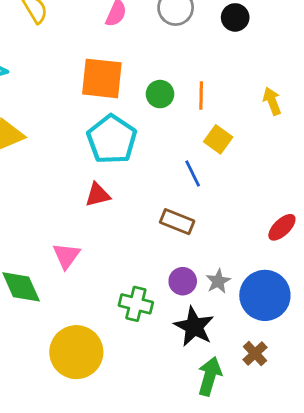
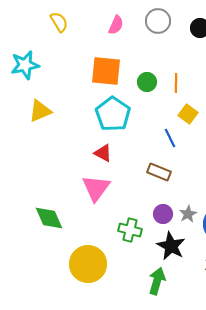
red triangle: (98, 195) -> (103, 153), turned 42
pink triangle: (66, 256) -> (96, 188), moved, size x1.4
green arrow: (210, 376) -> (157, 281), moved

